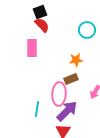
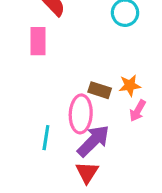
orange star: (76, 60) -> (130, 85), moved
brown rectangle: (71, 79) -> (100, 90), turned 40

